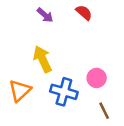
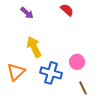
purple arrow: (45, 15) -> (27, 13), moved

